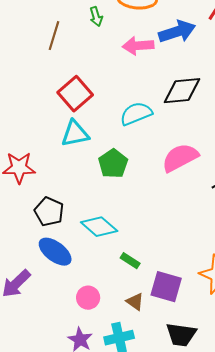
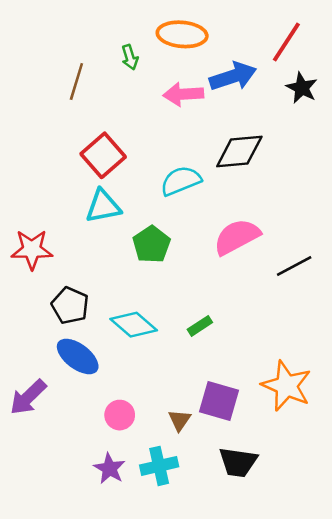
green rectangle: (130, 261) -> (200, 326), moved, turned -66
brown triangle: (135, 302) -> (180, 420), turned 30

